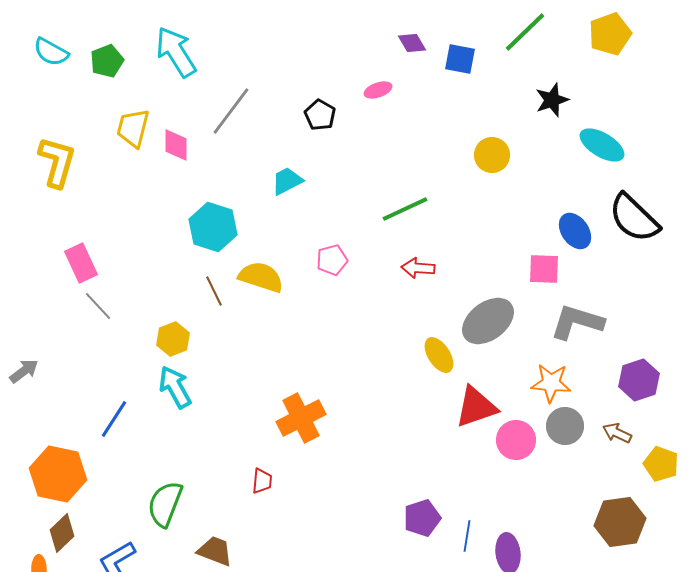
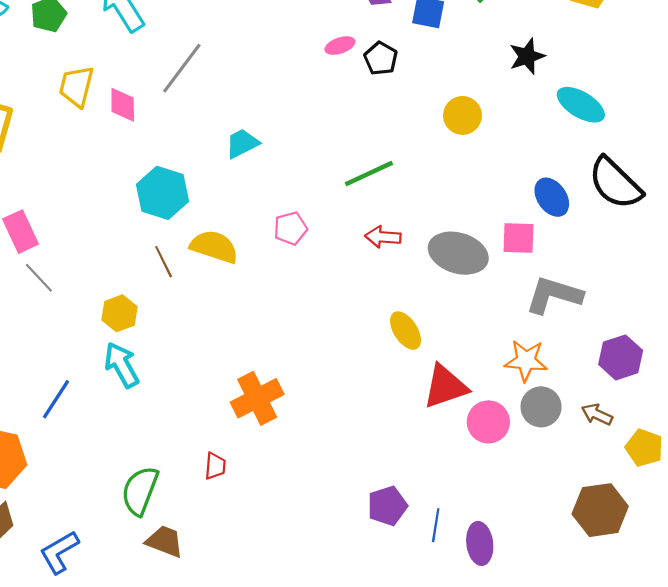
black pentagon: (320, 115) -> (381, 58), moved
gray ellipse: (488, 321) -> (458, 253), moved, turned 54
green semicircle: (165, 504) -> (140, 491), moved

